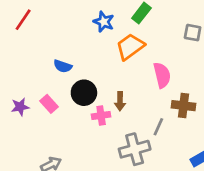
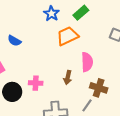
black circle: (84, 93) -> (12, 92), moved
brown arrow: (120, 101) -> (68, 77), moved
gray line: (158, 127) -> (87, 105), moved

